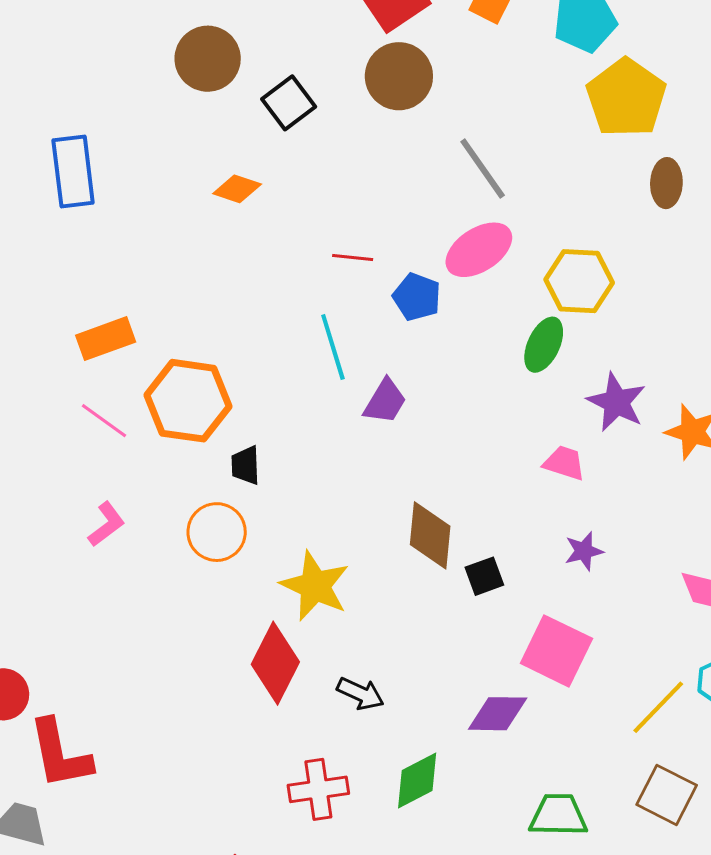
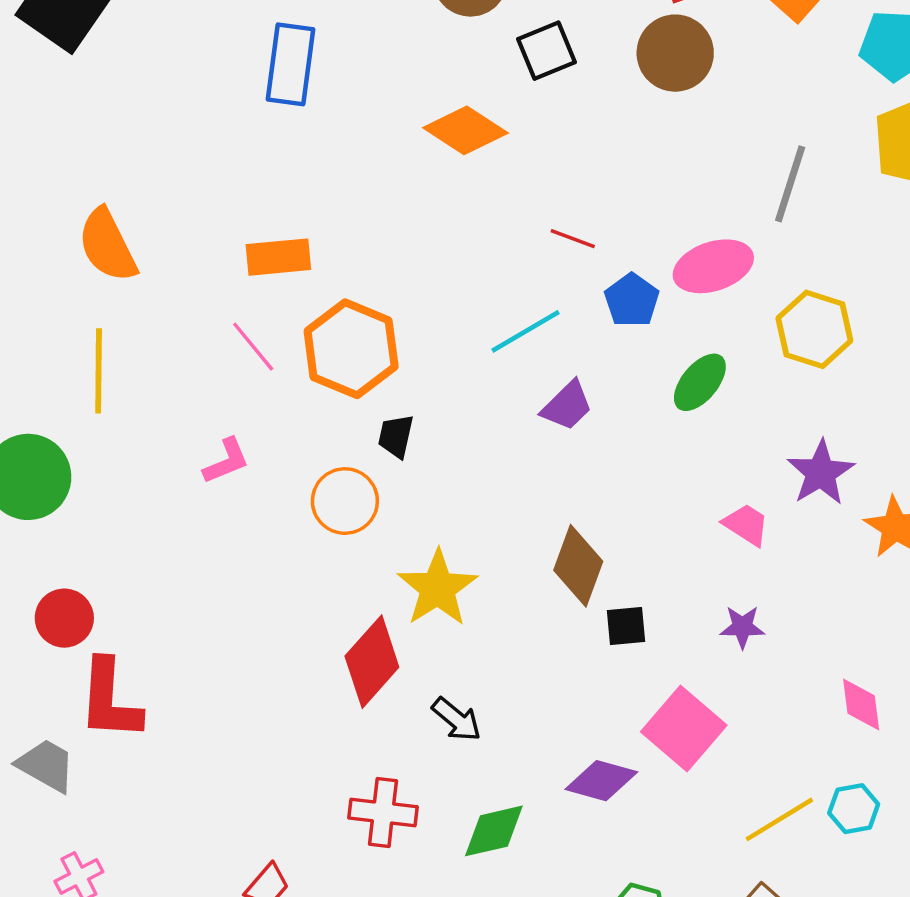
gray line: (483, 168) -> (790, 184), moved, turned 38
orange diamond: (237, 189) -> (465, 130), size x1.5
green ellipse: (544, 345) -> (700, 382), moved
cyan line: (333, 347) -> (525, 331), turned 62

